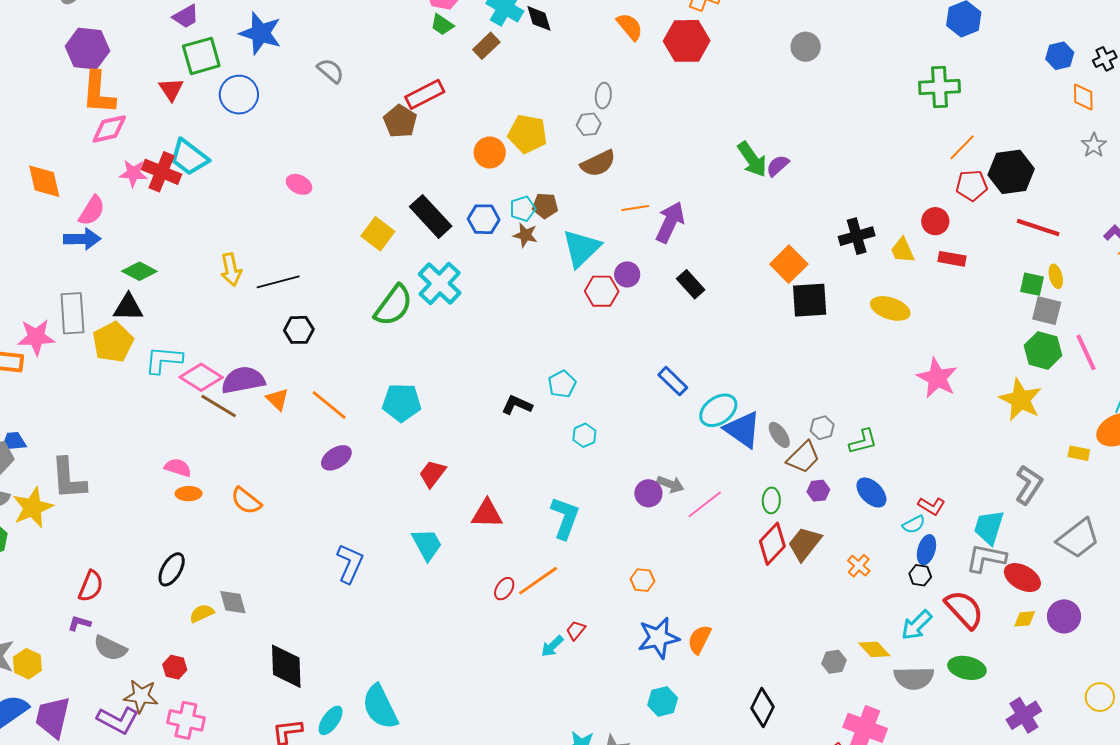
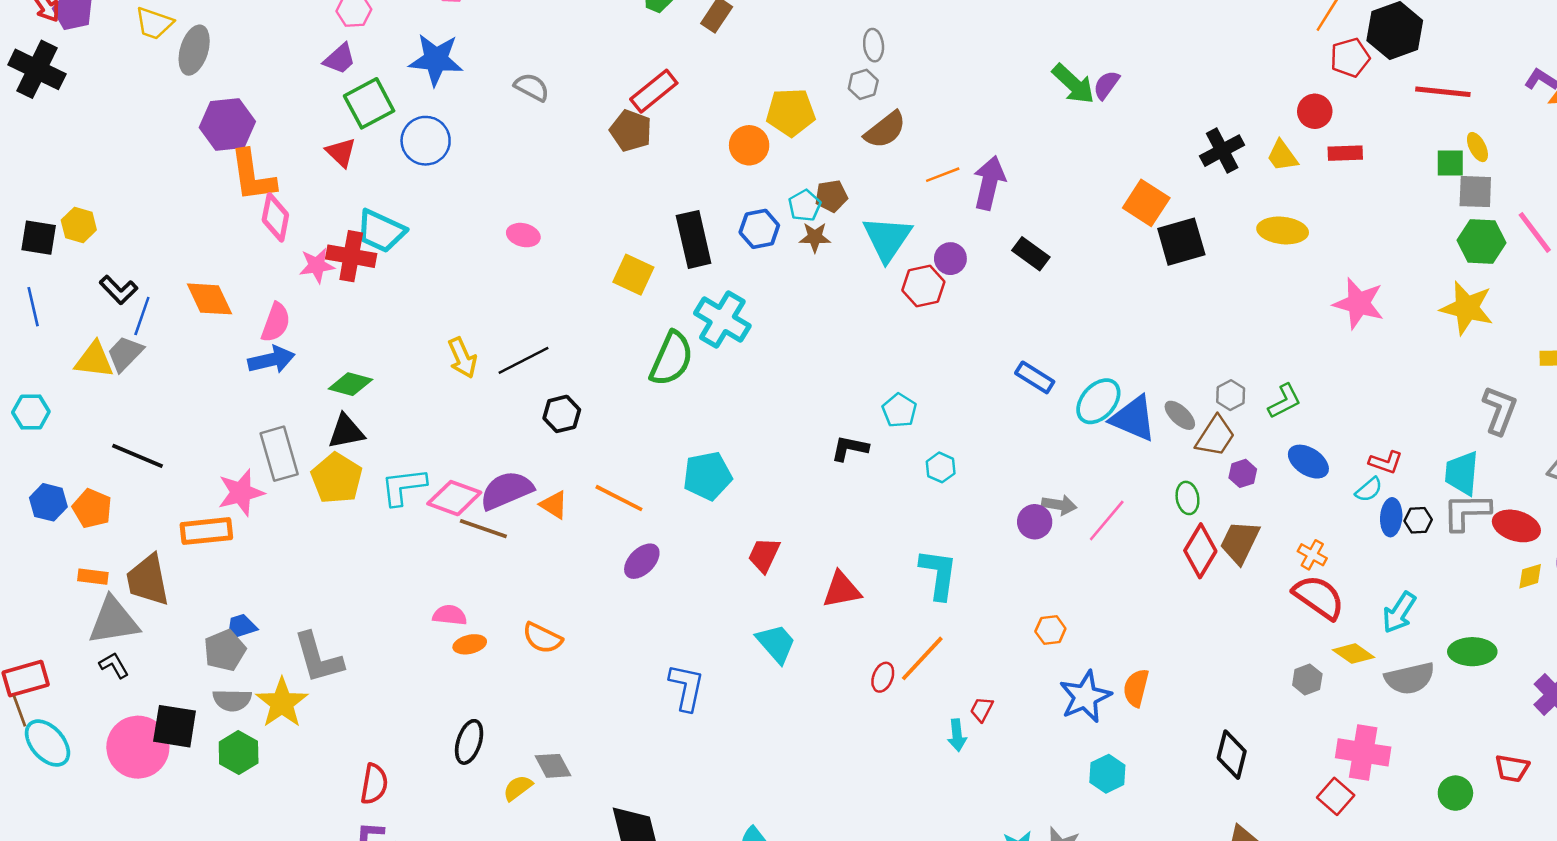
pink diamond: (109, 129) -> (275, 217), turned -54
black rectangle: (431, 216) -> (694, 239), turned 42
black hexagon: (920, 575) -> (1418, 520), moved
red semicircle: (964, 609) -> (1319, 597), moved
cyan arrow: (552, 646) -> (957, 735), turned -40

